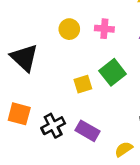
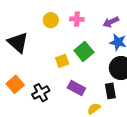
orange square: (19, 114) -> (15, 84), turned 36
purple rectangle: (88, 131) -> (76, 88), moved

